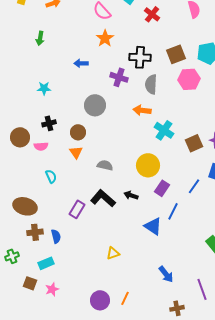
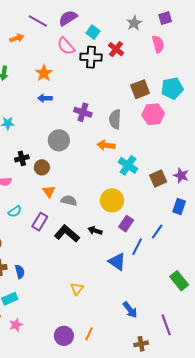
orange star: (105, 38) -> (44, 73), moved
black cross: (140, 57) -> (91, 57), moved
black cross: (49, 123) -> (22, 158), moved
orange triangle: (76, 152) -> (49, 191), moved
cyan semicircle: (51, 176) -> (15, 212), turned 80
blue line: (194, 186) -> (157, 232), moved
purple rectangle: (77, 209) -> (40, 222), moved
yellow triangle: (113, 253) -> (77, 289), turned -32

